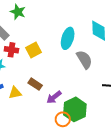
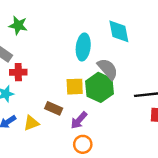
yellow square: (33, 50) -> (75, 87), moved, turned 35
green hexagon: (75, 109) -> (100, 87), moved
orange circle: (63, 119) -> (83, 144), moved

